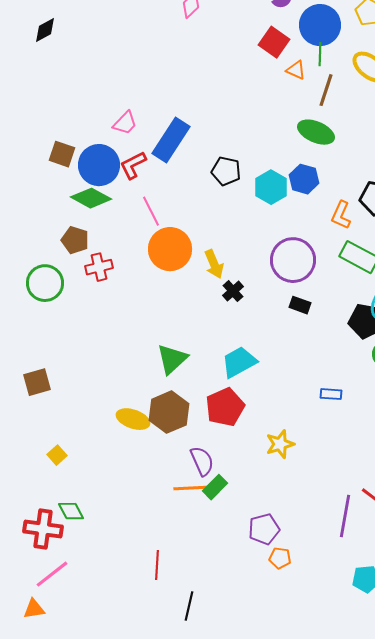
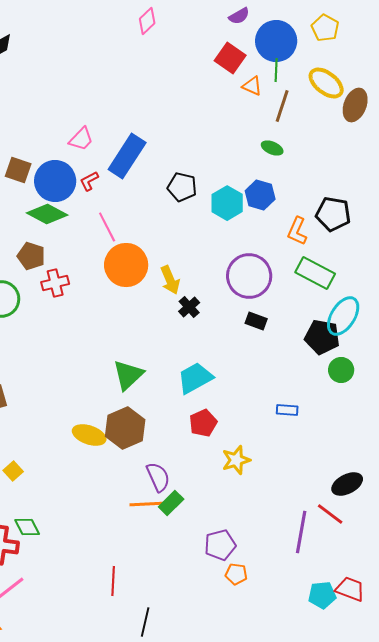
green ellipse: (316, 132) -> (272, 148), size x0.6
red L-shape: (133, 165) -> (89, 181), size x0.7
red pentagon: (225, 407) -> (203, 423), moved, size x0.7

